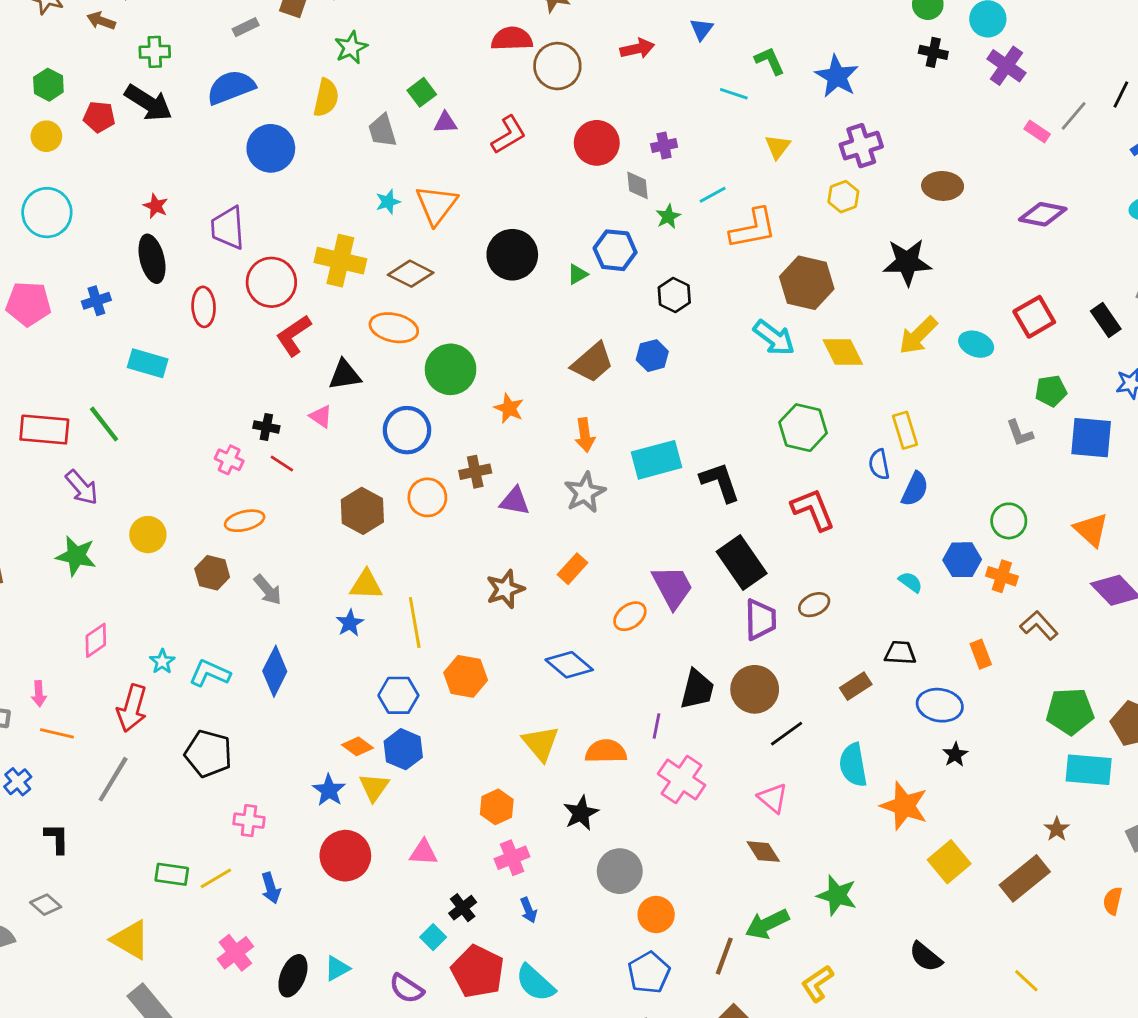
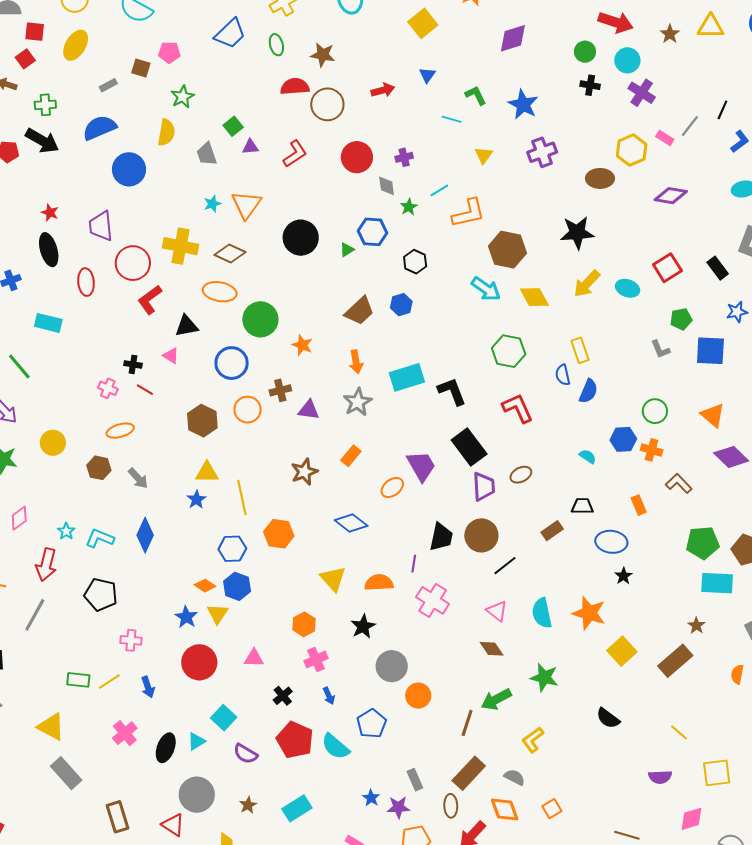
yellow hexagon: (843, 197) -> (632, 150), moved, size x1.4
cyan semicircle: (853, 765) -> (542, 613), moved
cyan square: (433, 937) -> (224, 718), moved, size x1.4
blue pentagon: (649, 973) -> (372, 724), moved

